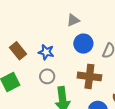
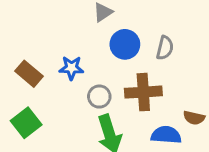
gray circle: (47, 76) -> (99, 97), moved

